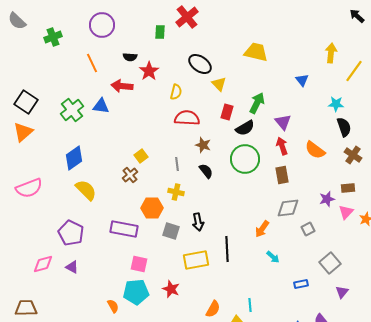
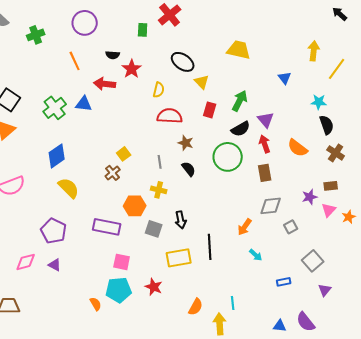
black semicircle: (245, 128) -> (241, 129), moved

